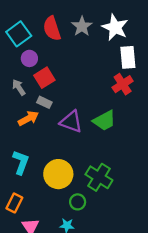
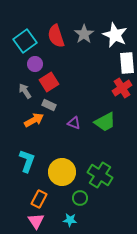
purple triangle: (71, 122) -> (74, 123), size x0.6
orange rectangle: (14, 203) -> (39, 199), moved

